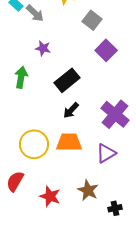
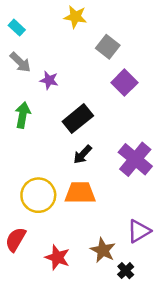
gray arrow: (35, 13) -> (20, 62), moved
purple triangle: (106, 153) -> (139, 231), moved
black cross: (115, 208) -> (126, 271), moved, turned -32

